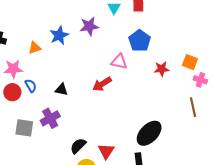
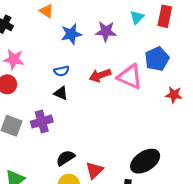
orange triangle: (35, 48) -> (46, 11), moved, turned 40
pink triangle: (119, 62) -> (130, 77), size x1.4
red arrow: (102, 84) -> (100, 75), moved
blue semicircle: (31, 86) -> (62, 71), moved, turned 96

